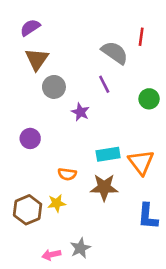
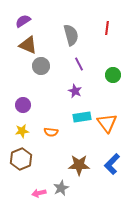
gray semicircle: (115, 53) -> (71, 35), moved, turned 40
brown triangle: (37, 59) -> (28, 45), turned -42
purple star: (80, 112) -> (75, 91), moved
brown star: (104, 187) -> (79, 165), moved
yellow star: (57, 203) -> (22, 131), moved
blue L-shape: (148, 216) -> (112, 164), turned 40

